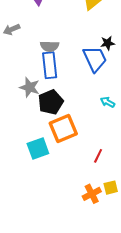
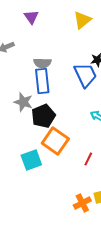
orange square: (63, 128) -> (55, 141), turned -32
red line: (98, 156) -> (88, 159), moved

